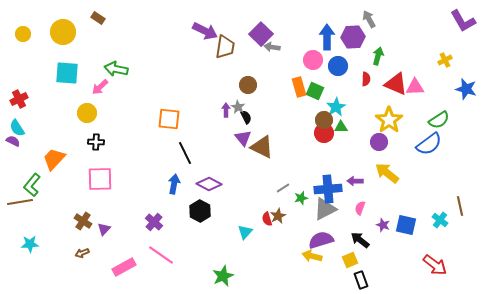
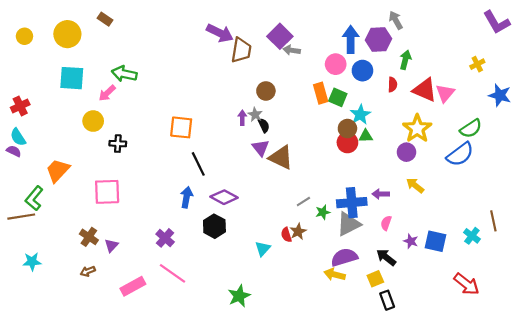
pink triangle: (415, 87) -> (445, 93), turned -48
black cross: (96, 142) -> (118, 144), moved
yellow arrow: (387, 173) -> (415, 185), size x0.7

